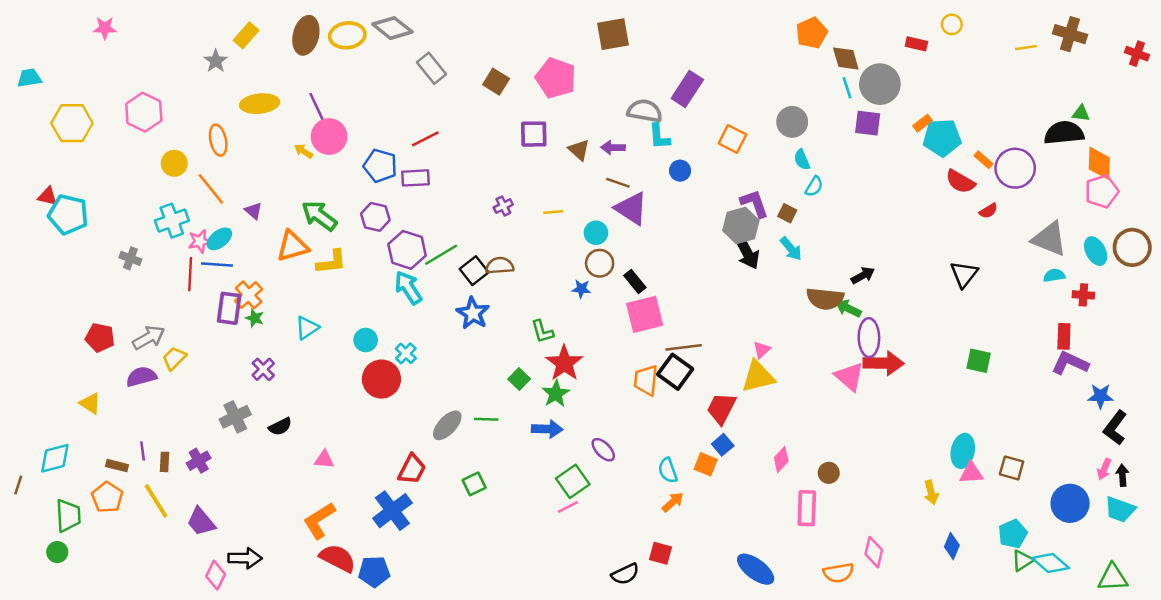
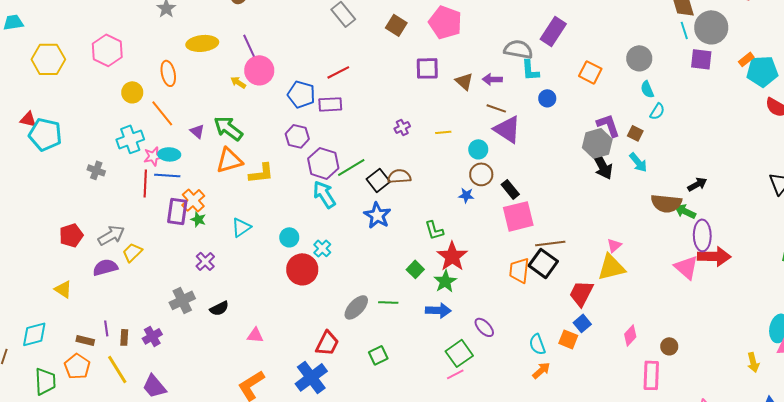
green arrow: (319, 216) -> (228, 128), moved
cyan ellipse: (219, 239) -> (169, 154), turned 40
red pentagon: (100, 338) -> (71, 235), turned -30

